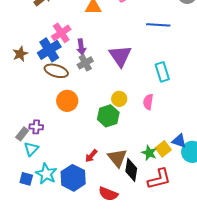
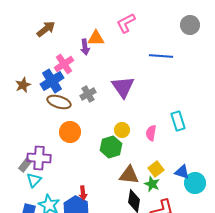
purple arrow: (81, 47) -> (85, 47), moved
cyan rectangle: (162, 72) -> (178, 121), moved
purple cross: (36, 127) -> (39, 158), size x1.6
yellow square: (163, 149) -> (156, 169), moved
red arrow: (91, 156) -> (83, 193), moved, turned -48
brown triangle: (117, 158) -> (129, 175), moved, turned -45

